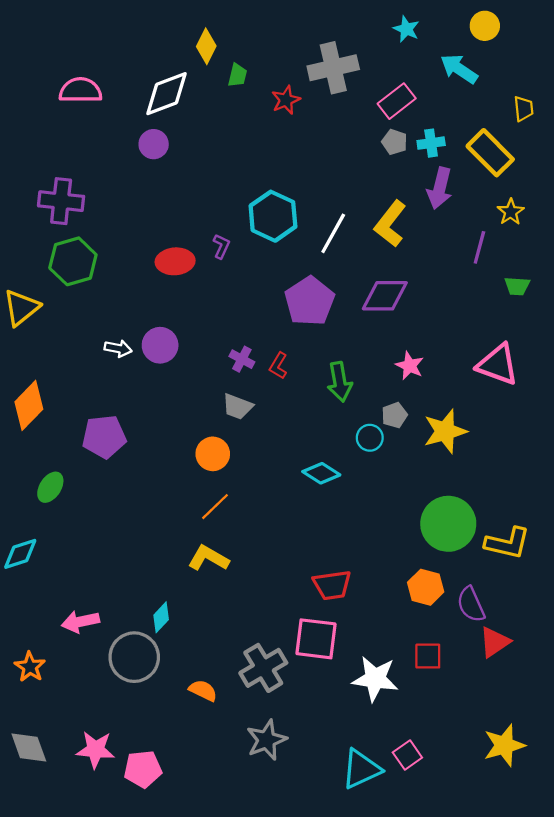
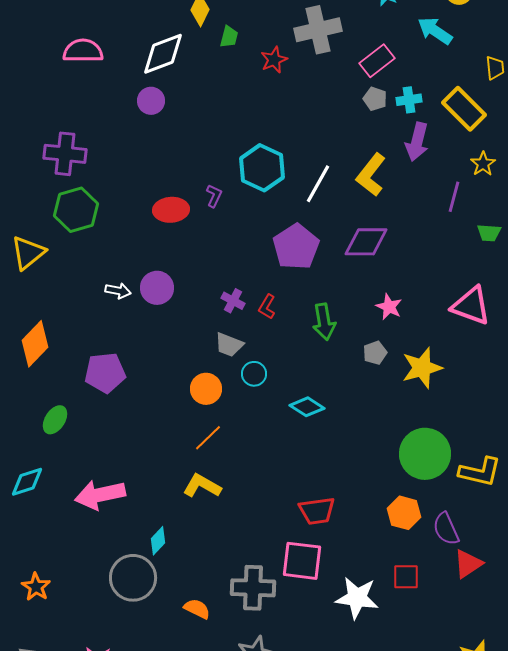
cyan circle: (370, 438) -> (254, 374), moved
pink arrow: (80, 622) -> (100, 495), moved, size x1.4
gray cross: (263, 668) -> (253, 588), turned 33

